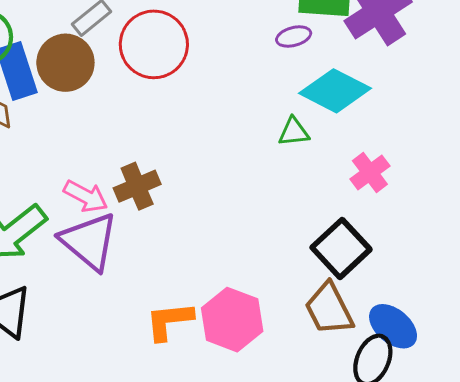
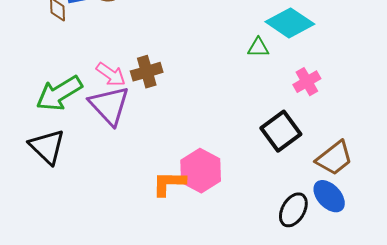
brown trapezoid: (329, 309) -> (334, 158), moved, turned -108
orange L-shape: (169, 321) -> (169, 183), moved
blue ellipse: (393, 326) -> (329, 196), moved

